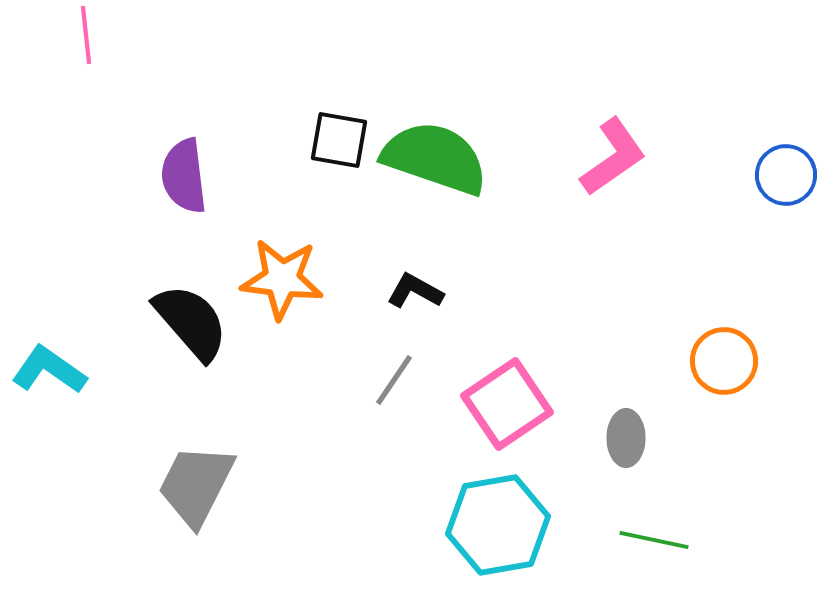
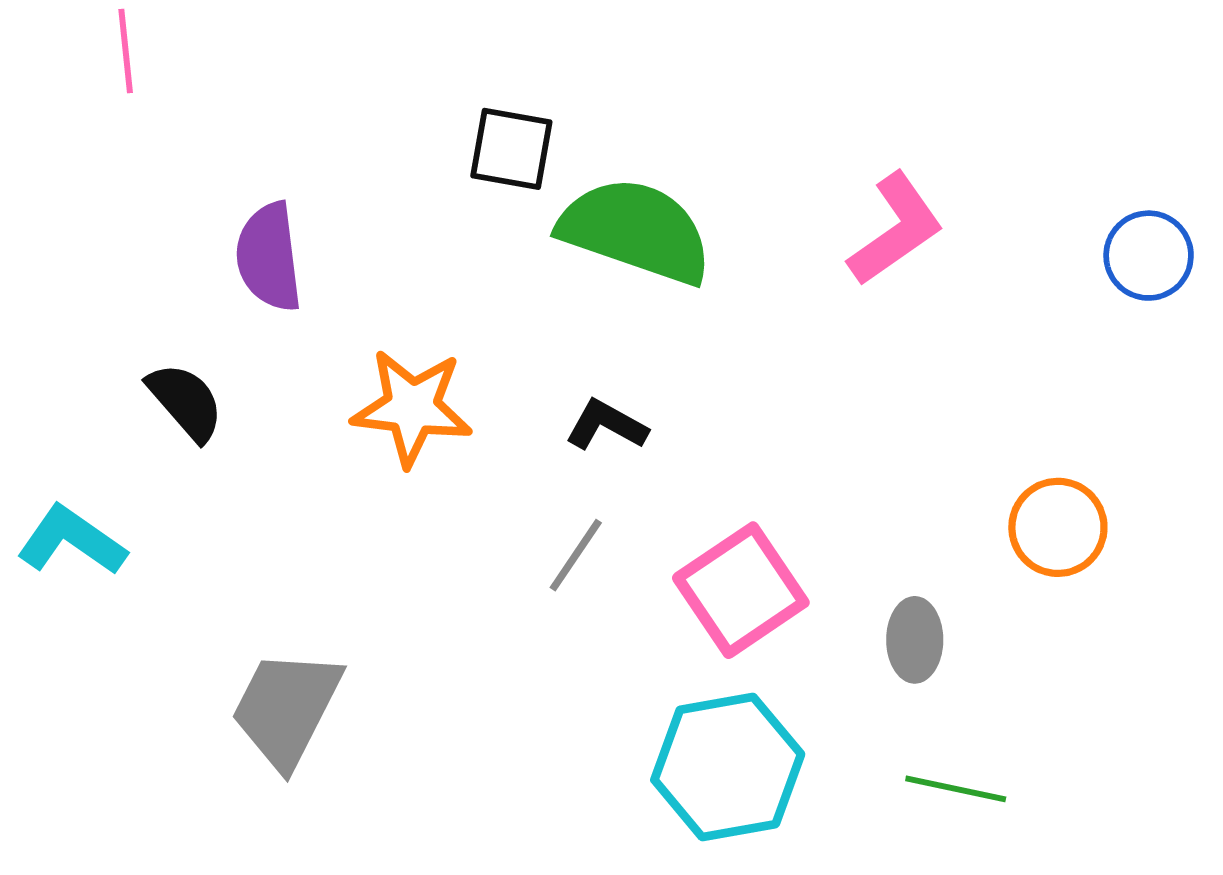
black square: (339, 140) -> (511, 149), moved
black semicircle: (191, 322) -> (186, 402), moved, size x0.7

